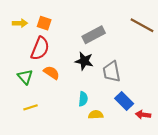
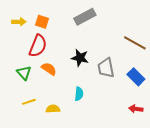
brown line: (142, 25) -> (135, 43), moved
gray rectangle: (94, 35) -> (85, 17), moved
blue rectangle: (124, 101) -> (136, 77), moved
yellow semicircle: (96, 115) -> (53, 109), moved

